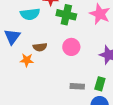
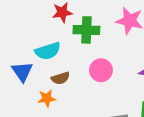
cyan semicircle: (30, 14) -> (48, 51), moved

